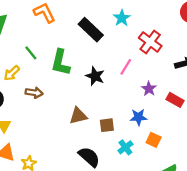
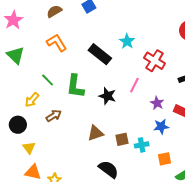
brown arrow: (34, 93) -> (54, 116), turned -35
blue star: (138, 117) -> (161, 126), moved
orange square: (154, 140) -> (165, 159), moved, turned -32
cyan cross: (125, 147) -> (142, 145), moved, turned 32

